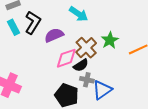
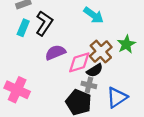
cyan rectangle: (13, 27) -> (23, 28), turned 49
purple semicircle: (54, 35) -> (55, 52), moved
gray cross: (87, 80) -> (89, 85), moved

